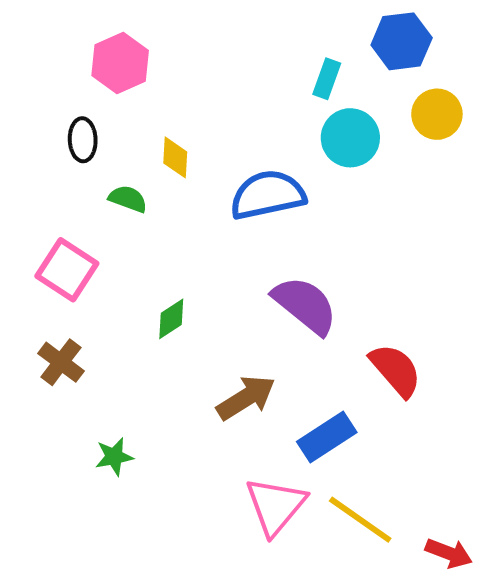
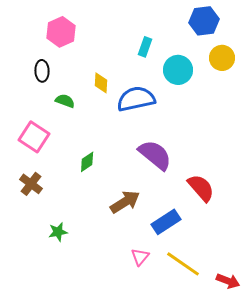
cyan rectangle: (327, 79) -> (145, 47), moved
yellow diamond: (175, 157) -> (101, 83), moved
pink triangle: (276, 506) -> (140, 257), size x0.6

